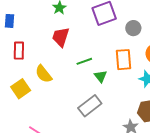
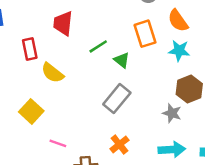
red rectangle: (19, 51) -> (30, 49), moved
yellow square: (21, 89) -> (31, 111), moved

